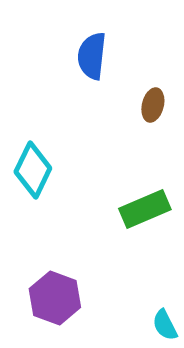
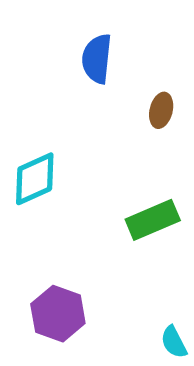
cyan diamond: (33, 170) -> (35, 179), turned 40

